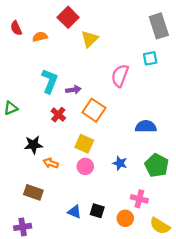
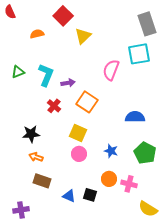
red semicircle: (16, 28) -> (10, 12), moved
cyan square: (150, 58) -> (139, 54), size x1.6
green triangle: (11, 108) -> (18, 72), moved
orange arrow: (51, 163) -> (36, 157), moved
brown rectangle: (33, 192) -> (42, 181), moved
orange circle: (125, 218) -> (109, 179), moved

